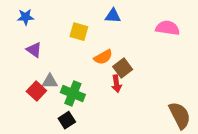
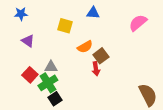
pink semicircle: (168, 28) -> (138, 23), turned -48
gray triangle: (50, 81) -> (51, 67), moved
green cross: (73, 93) -> (48, 83), moved, turned 36

